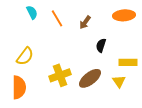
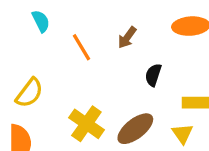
orange line: (57, 18) -> (82, 47), moved
yellow cross: (60, 75) -> (86, 124), turned -35

